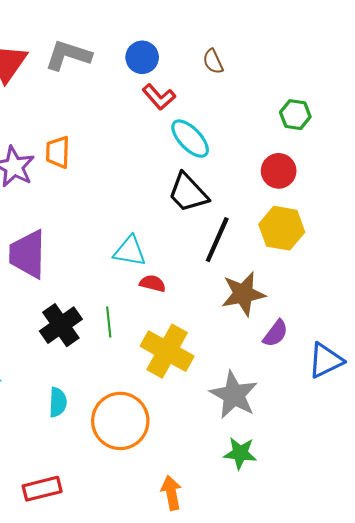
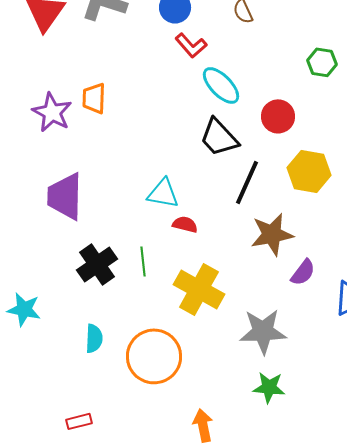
red circle: (279, 171) -> (278, 116), moved
gray star: (234, 395) -> (263, 331), turned -30
red rectangle: (42, 489) -> (79, 421), size x0.7

